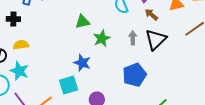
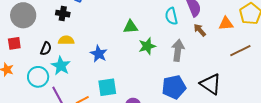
gray arrow: (133, 38) -> (178, 50), size x1.5
black triangle: (156, 39) -> (211, 84), moved, turned -50
blue star: (82, 63) -> (99, 54), moved

